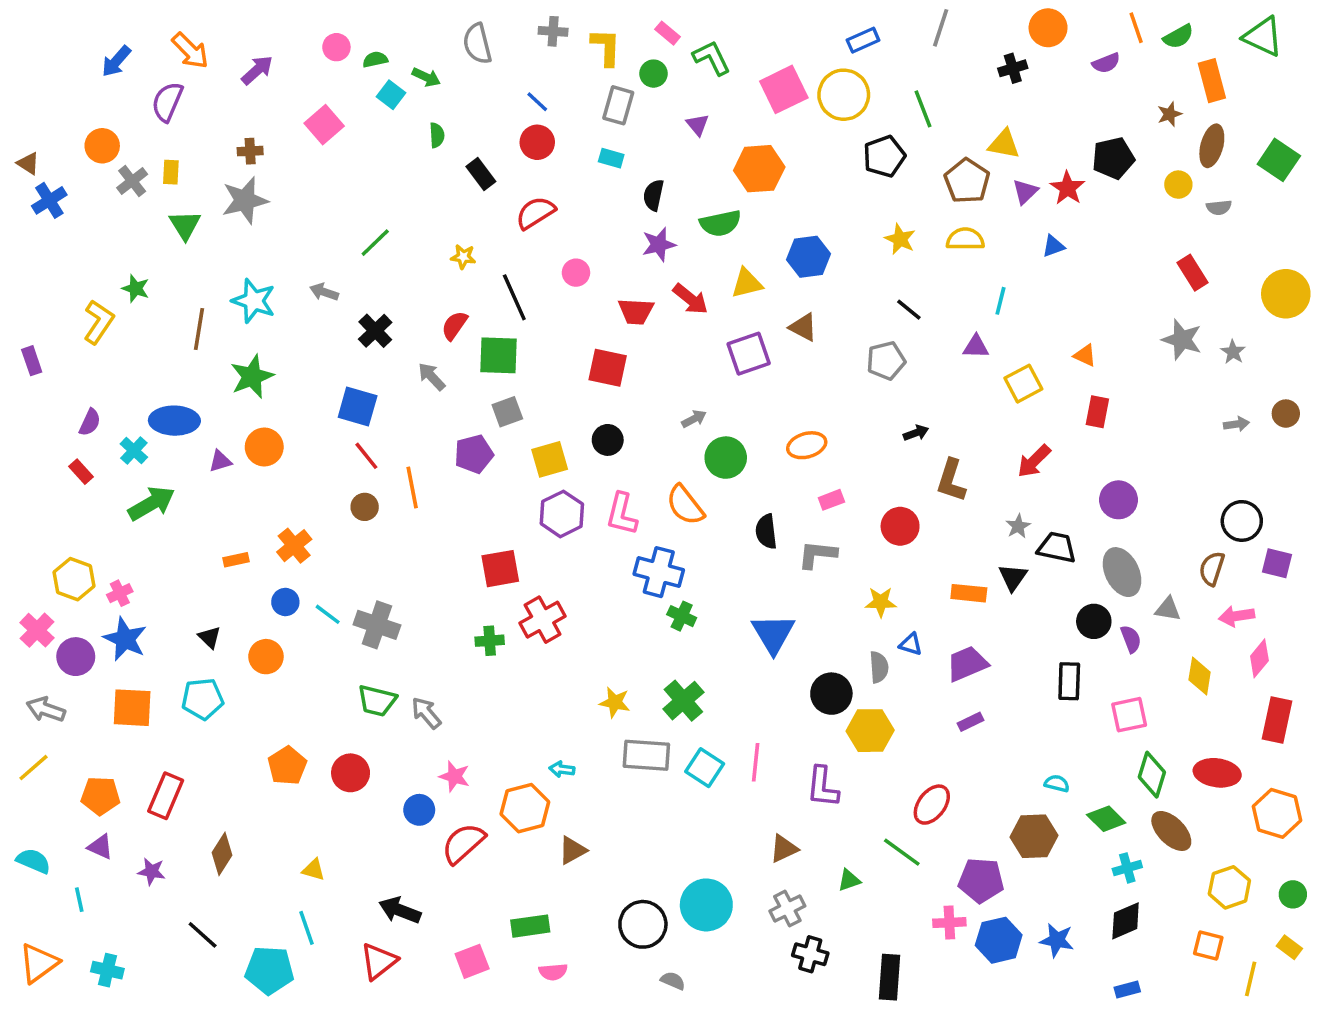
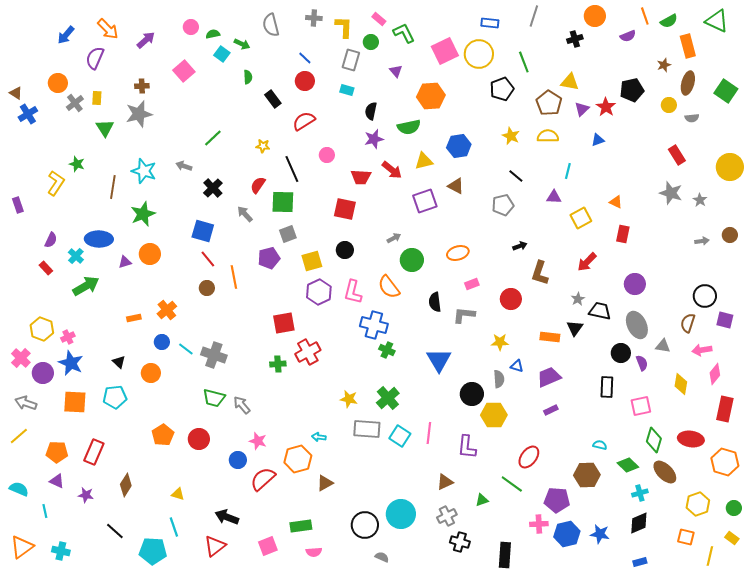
blue rectangle: (863, 40) -> (490, 23), turned 30

